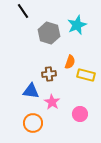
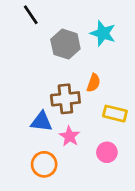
cyan star: (77, 25) -> (103, 33), turned -30
brown cross: (49, 74) -> (65, 99), size x1.5
yellow rectangle: (86, 75) -> (115, 114), moved

